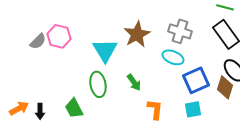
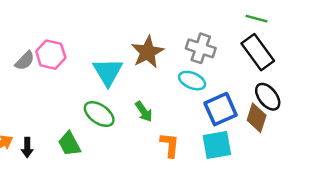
green ellipse: (98, 84) -> (99, 114), turned -45
cyan square: (193, 109) -> (217, 145), size x1.4

